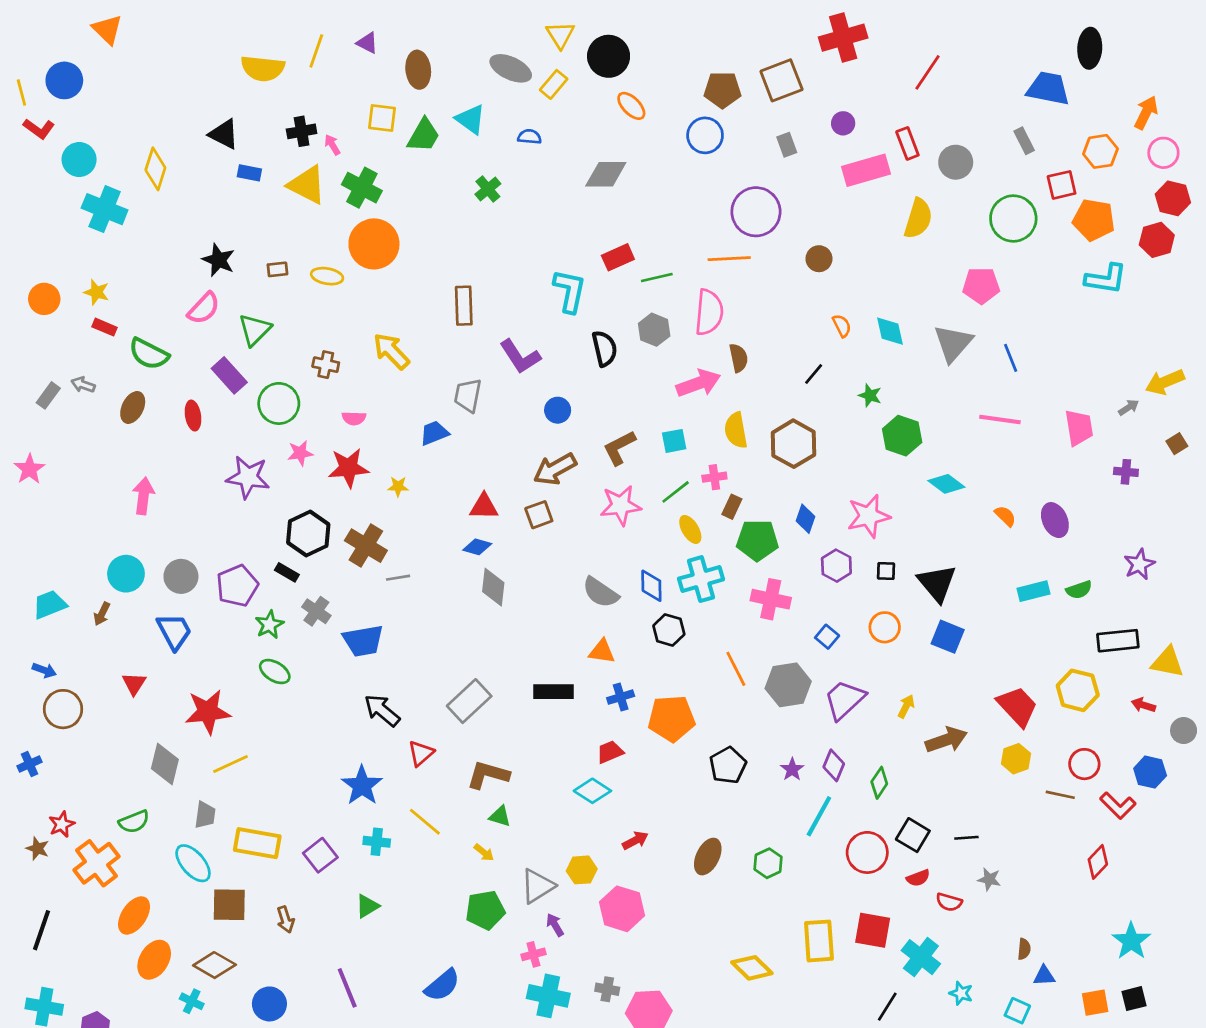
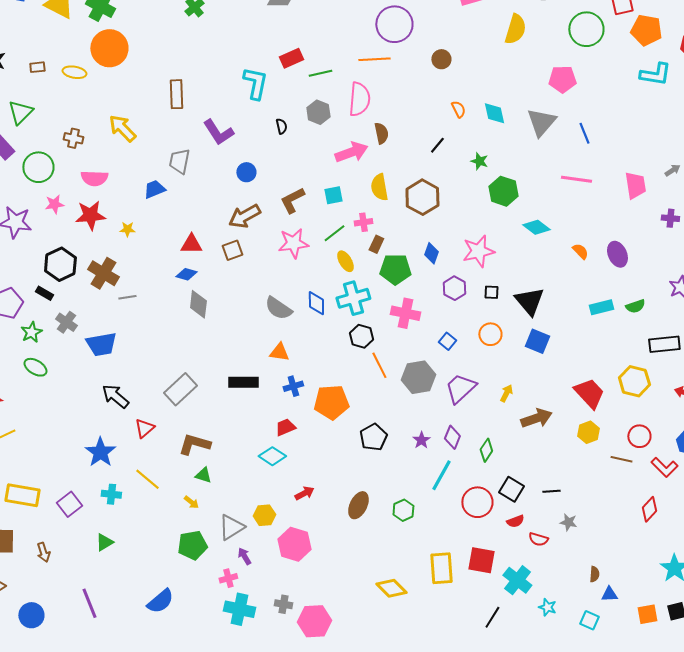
black semicircle: (605, 349) -> (281, 126), size x0.6
pink semicircle: (354, 418) -> (94, 178), size x1.5
black hexagon: (669, 630) -> (361, 336), moved

